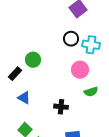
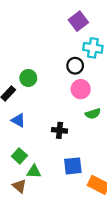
black circle: (71, 39) -> (75, 66), moved
cyan cross: (91, 45) -> (93, 48), moved

